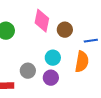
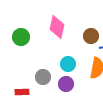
brown circle: (65, 30) -> (91, 36), moved

